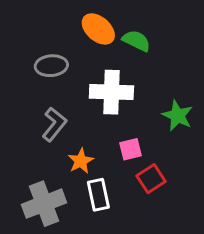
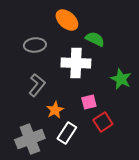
green semicircle: (136, 41) -> (95, 39), moved
white rectangle: (98, 195) -> (67, 133), turned 45

